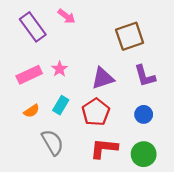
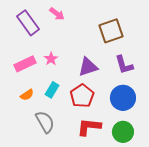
blue circle: (144, 114) -> (123, 98), size x1.6

